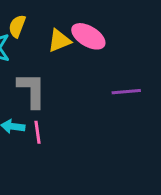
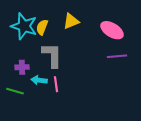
yellow semicircle: (17, 26) -> (42, 27), moved
pink ellipse: (88, 36) -> (112, 30), moved

